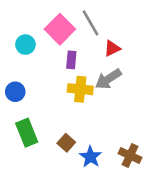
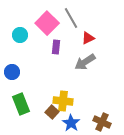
yellow cross: (80, 89) -> (63, 101), moved

